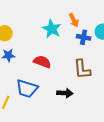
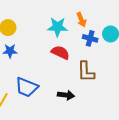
cyan star: (52, 29) -> (58, 27), turned -30
red semicircle: (42, 62) -> (60, 52), moved

